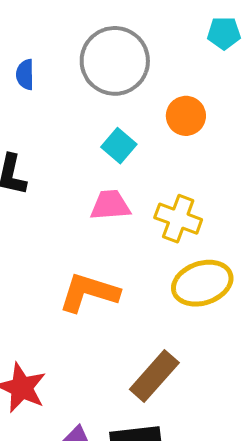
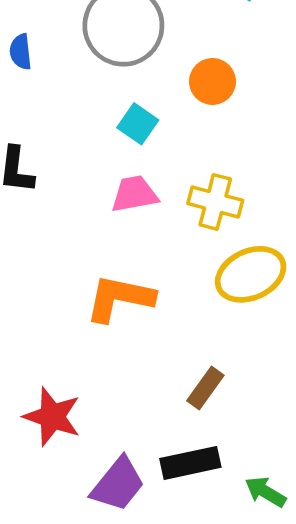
brown rectangle: (154, 376) -> (205, 388), size x0.7

